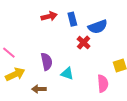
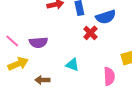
purple semicircle: (47, 62) -> (38, 42), moved, turned 96

